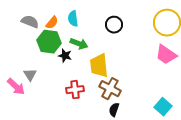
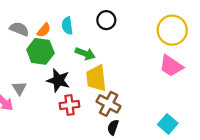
black circle: (114, 25) -> (106, 20), moved
green arrow: (79, 44) -> (85, 54), moved
black star: (65, 56) -> (58, 80), moved, size x1.5

